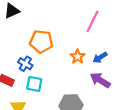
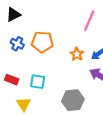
blue cross: (25, 64) -> (17, 44), moved

